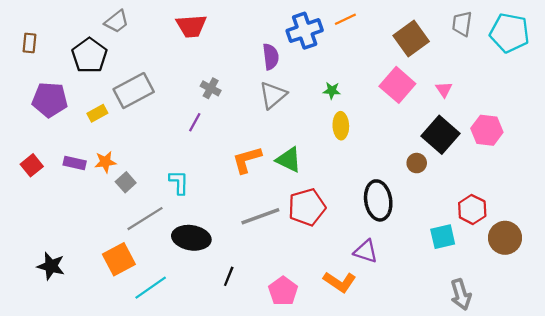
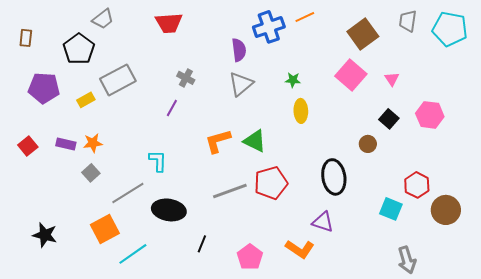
black square: (440, 135) -> (389, 119), size x0.6
gray square: (126, 182) -> (91, 173), moved
cyan square: (443, 237) -> (391, 209), turned 35

